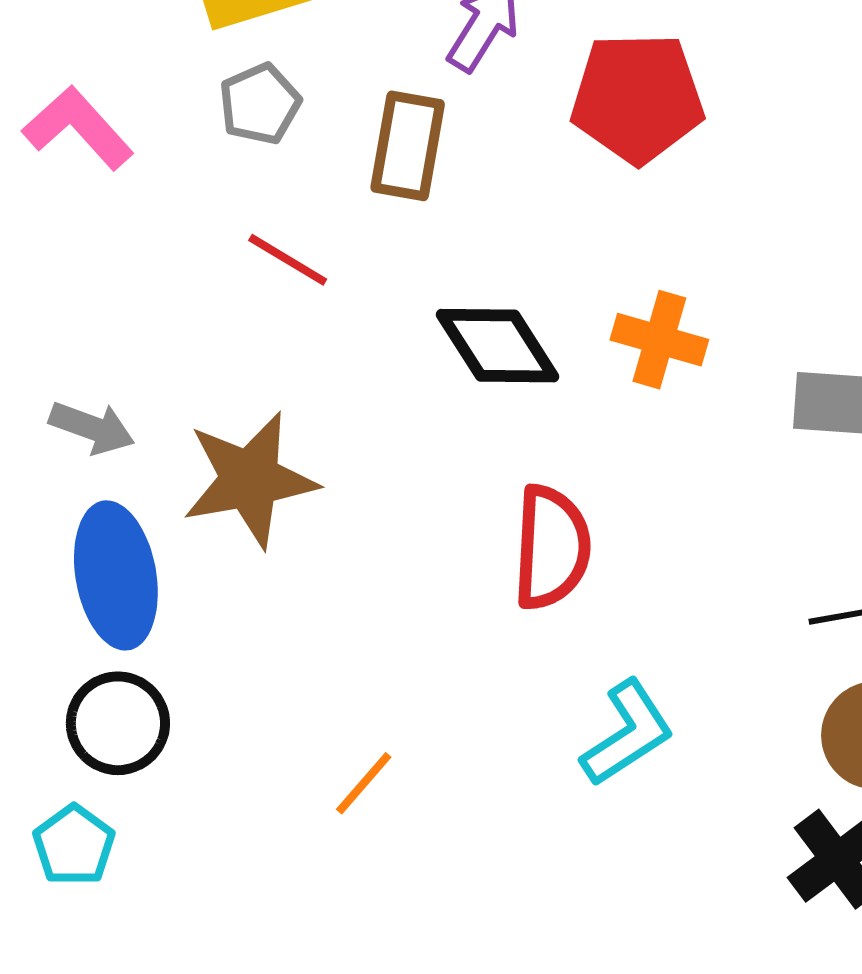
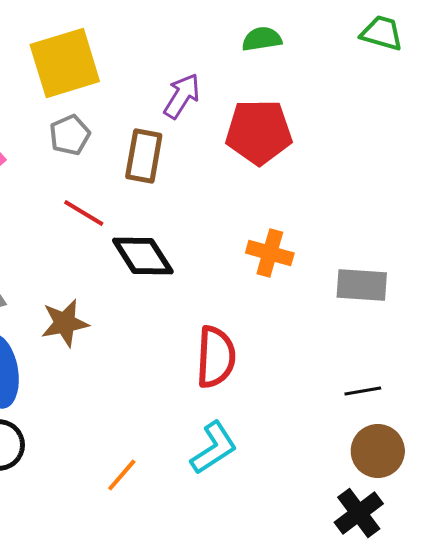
black diamond: (498, 346) -> (143, 256), moved
brown star: (250, 480) -> (65, 323), size x0.7
cyan L-shape: (627, 733) -> (214, 448), moved

